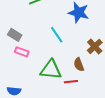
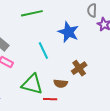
brown semicircle: (79, 65) -> (61, 83), turned -72

